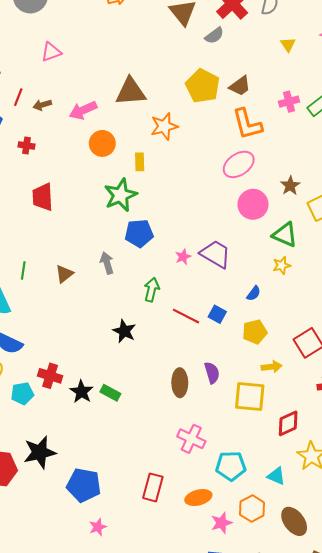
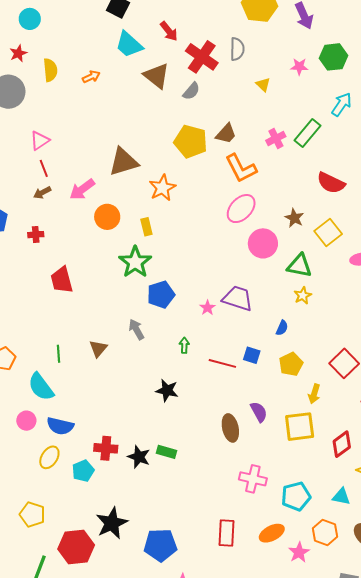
red line: (18, 97) -> (44, 168), moved, turned -30
green arrow: (152, 290) -> (184, 345), size x0.7
yellow arrow: (272, 367) -> (314, 394), turned 126

